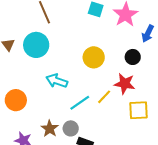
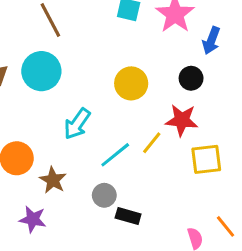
cyan arrow: (57, 81) -> (77, 124), turned -70
brown star: (50, 129) -> (53, 180), moved

